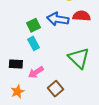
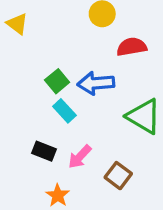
blue arrow: (58, 19) -> (96, 83), moved
black rectangle: (16, 64) -> (44, 151), turned 32

